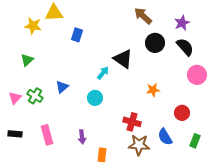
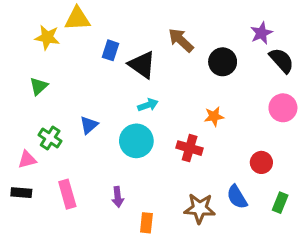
brown arrow: (143, 16) -> (181, 40), moved
black semicircle: (185, 47) -> (282, 60), moved
black triangle: (123, 59) -> (142, 65), moved
cyan arrow: (103, 73) -> (148, 105), turned 32
orange star: (153, 90) -> (214, 116), moved
pink triangle: (15, 98) -> (27, 160), moved, turned 32
cyan circle: (95, 98) -> (136, 141), size x1.5
red cross: (132, 122) -> (190, 148), moved

